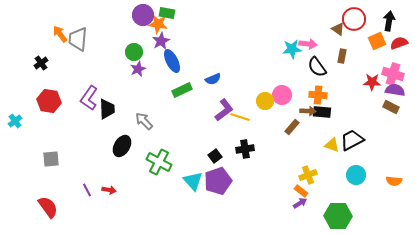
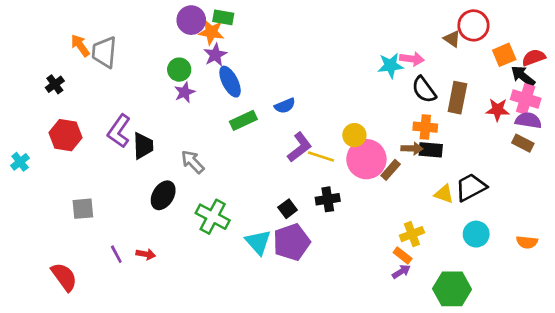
black arrow: (389, 21) -> (523, 76), moved, turned -60
brown rectangle: (342, 56) -> (457, 98), moved, size x1.6
pink circle: (282, 95) -> (366, 159), moved, size x1.5
gray square: (51, 159) -> (83, 209), moved

